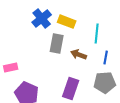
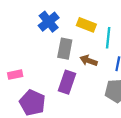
yellow rectangle: (67, 22) -> (86, 25), moved
purple rectangle: (71, 89) -> (67, 82), moved

